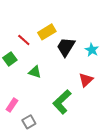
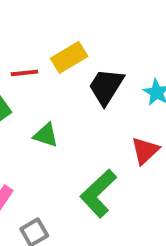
red line: (24, 40) -> (24, 73), turned -48

